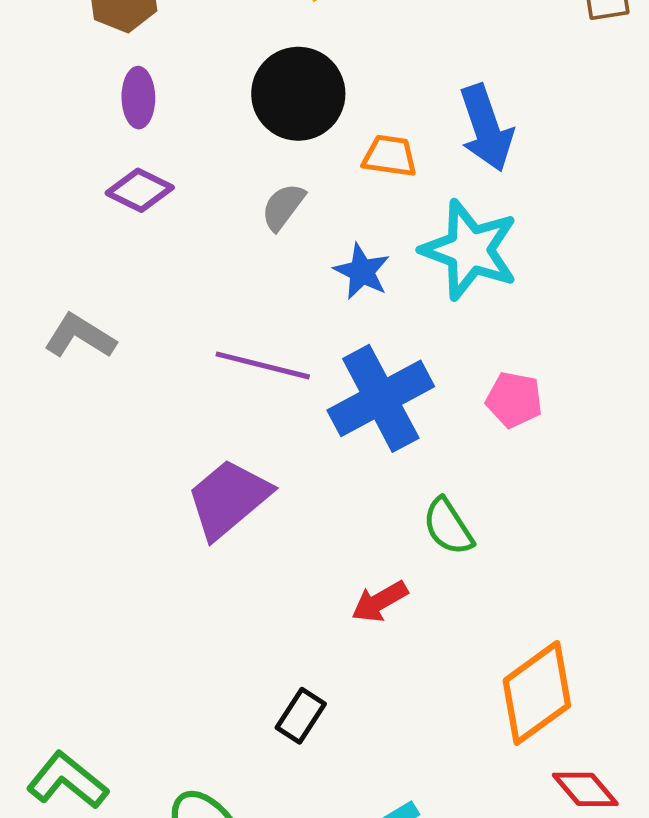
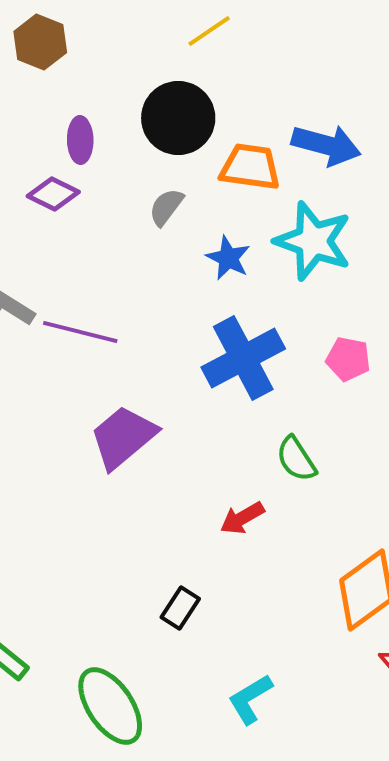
purple ellipse: (138, 98) -> (80, 140), moved
blue arrow: (486, 128) -> (326, 145), turned -56
orange trapezoid: (390, 156) -> (250, 167), size x1.4
purple line: (263, 365) -> (80, 332), moved

